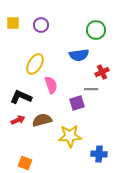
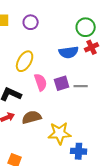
red cross: (102, 72) -> (92, 47), moved
purple square: (77, 103) -> (62, 83), moved
blue cross: (99, 154) -> (79, 151), moved

